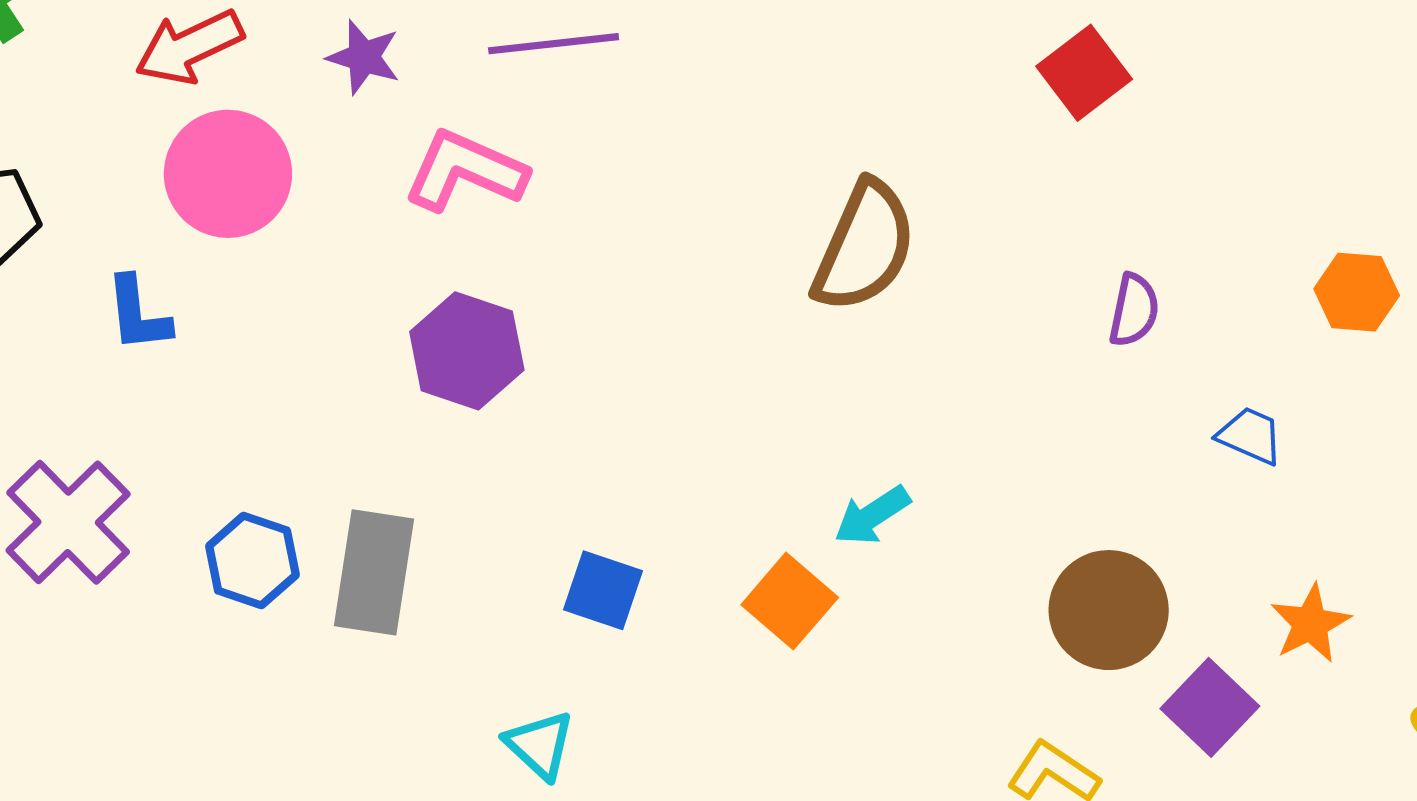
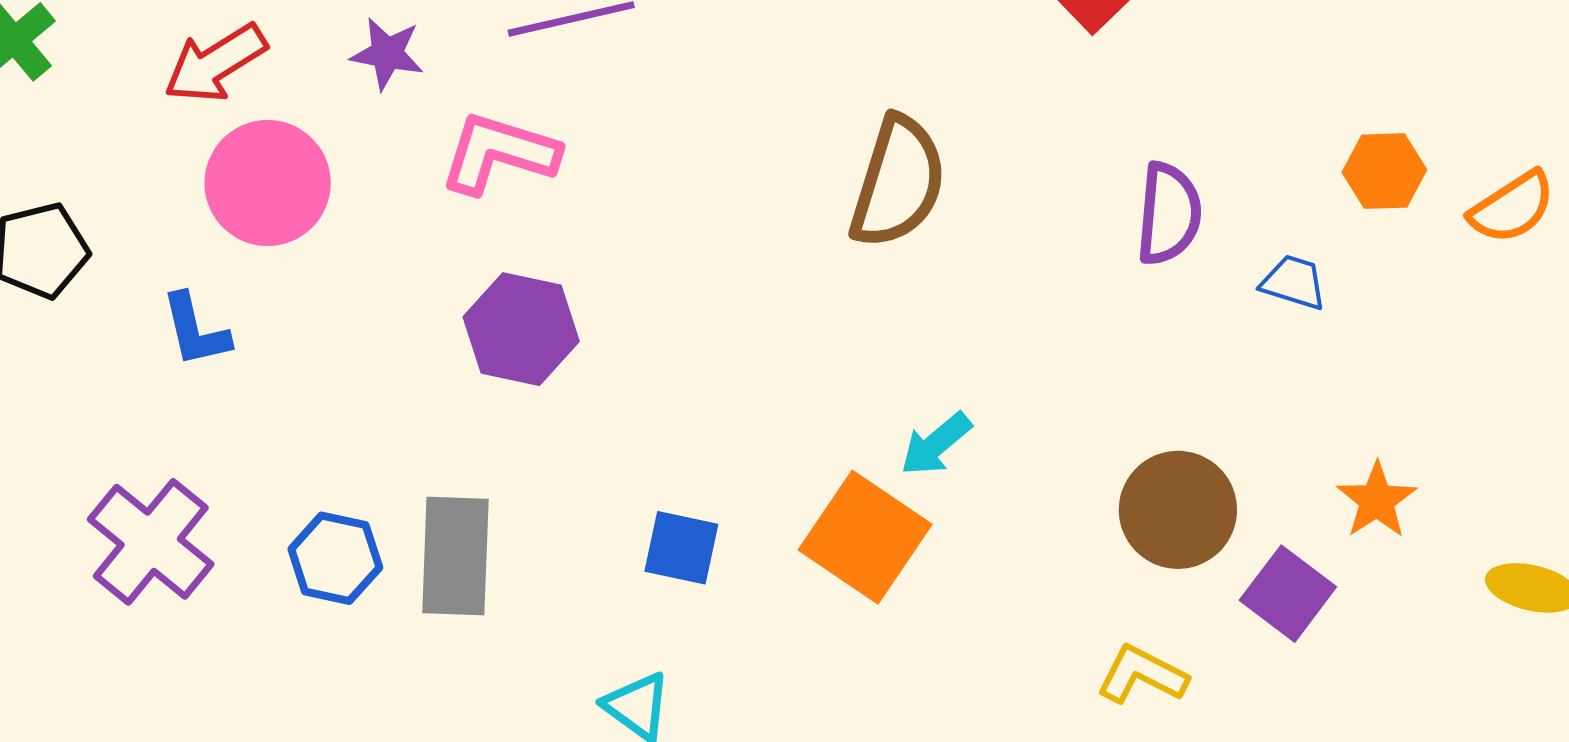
purple semicircle: (1134, 310) -> (1169, 214), size x1.4
blue trapezoid: (1250, 436) -> (1294, 282), moved
orange square: (790, 601) -> (865, 537), size x1.4

